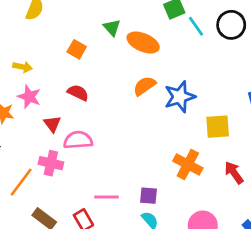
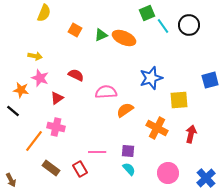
green triangle: (112, 28) -> (101, 35), moved, turned 48
orange square: (77, 49) -> (75, 30), moved
orange semicircle: (144, 86) -> (125, 110), moved
red triangle: (52, 124) -> (57, 98), turned 32
pink semicircle: (78, 140) -> (106, 92), moved
red arrow: (234, 173) -> (191, 134), turned 48

